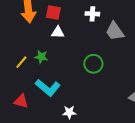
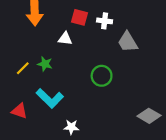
red square: (53, 13) -> (79, 17), moved

